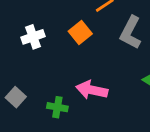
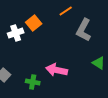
orange square: (80, 33) -> (34, 23), moved

